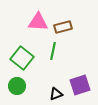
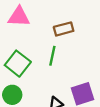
pink triangle: (38, 22) -> (19, 17), moved

